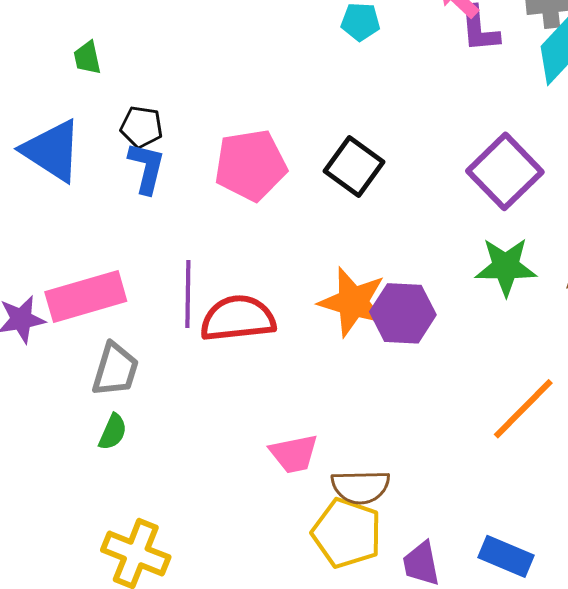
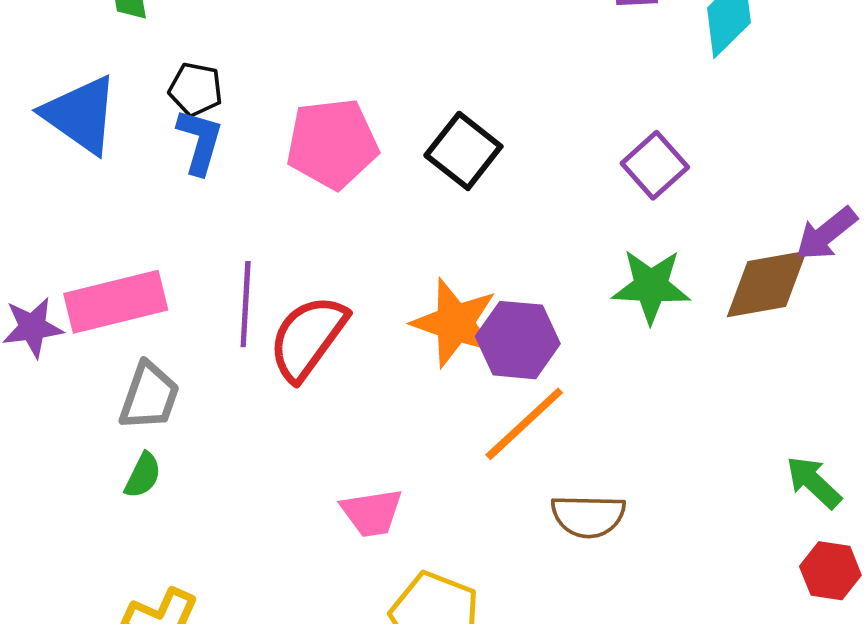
purple square: (505, 171) -> (655, 165), size x0.7
red semicircle: (238, 318) -> (308, 338), turned -50
orange line: (523, 409) -> (524, 424), moved
brown semicircle: (360, 487) -> (588, 516), moved

